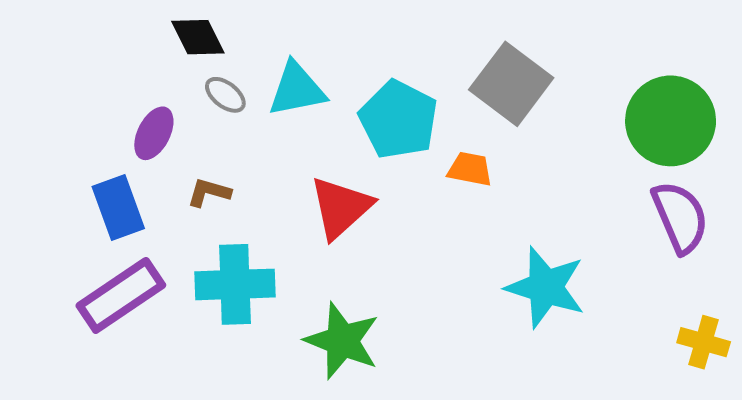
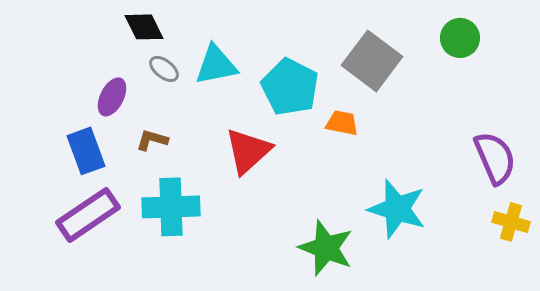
green circle: (671, 121) -> (460, 38), moved, size x0.6
green star: (342, 341) -> (326, 248), moved
yellow cross: (704, 342) -> (511, 222), moved

